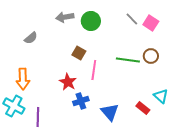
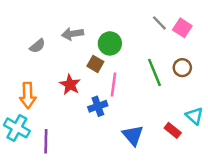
gray arrow: (65, 17) -> (72, 34), moved
green circle: (91, 21) -> (110, 43), moved
green line: (128, 60) -> (155, 72), turned 60
red star: (68, 82) -> (70, 85), moved
blue cross: (81, 101) -> (98, 106), moved

